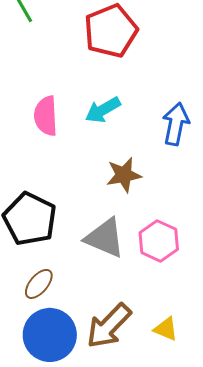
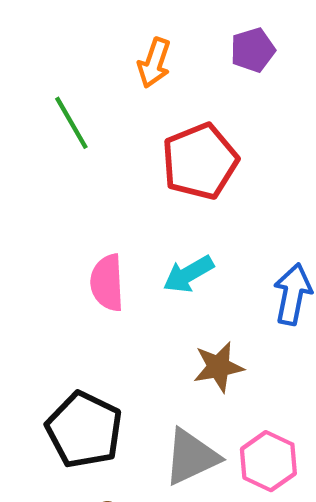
gray triangle: (105, 238) -> (191, 457), turned -48

